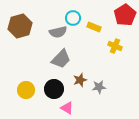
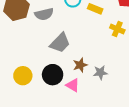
gray semicircle: (58, 32) -> (44, 14), moved
pink triangle: (67, 108) -> (73, 85), moved

